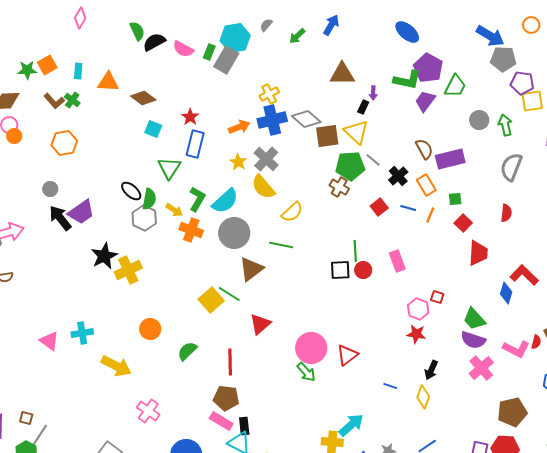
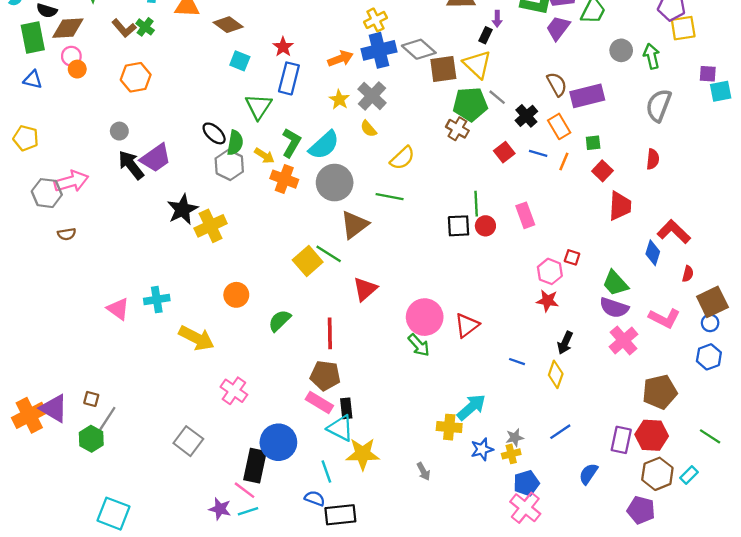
yellow semicircle: (263, 187) -> (368, 129), size x0.6
red semicircle: (536, 342) -> (688, 274), moved

